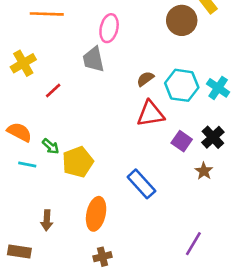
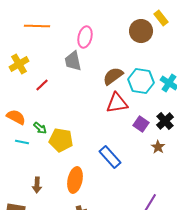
brown semicircle: (145, 79) -> (113, 76), size x1.5
yellow pentagon: (78, 162) -> (61, 140), turned 30

